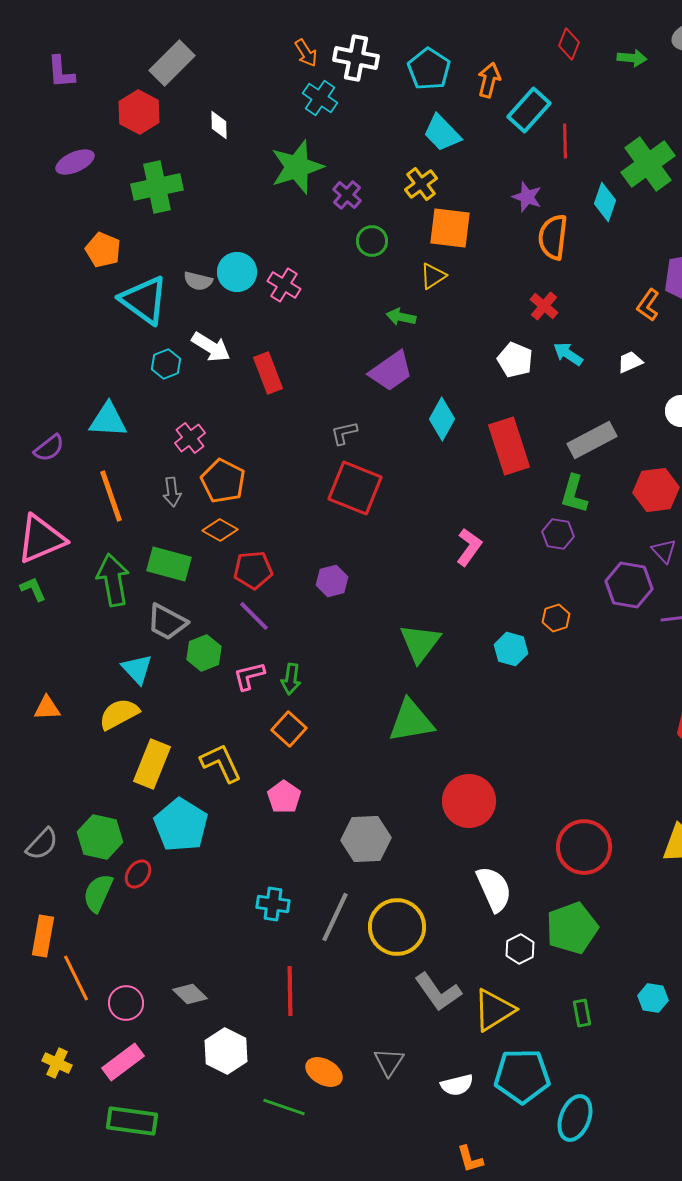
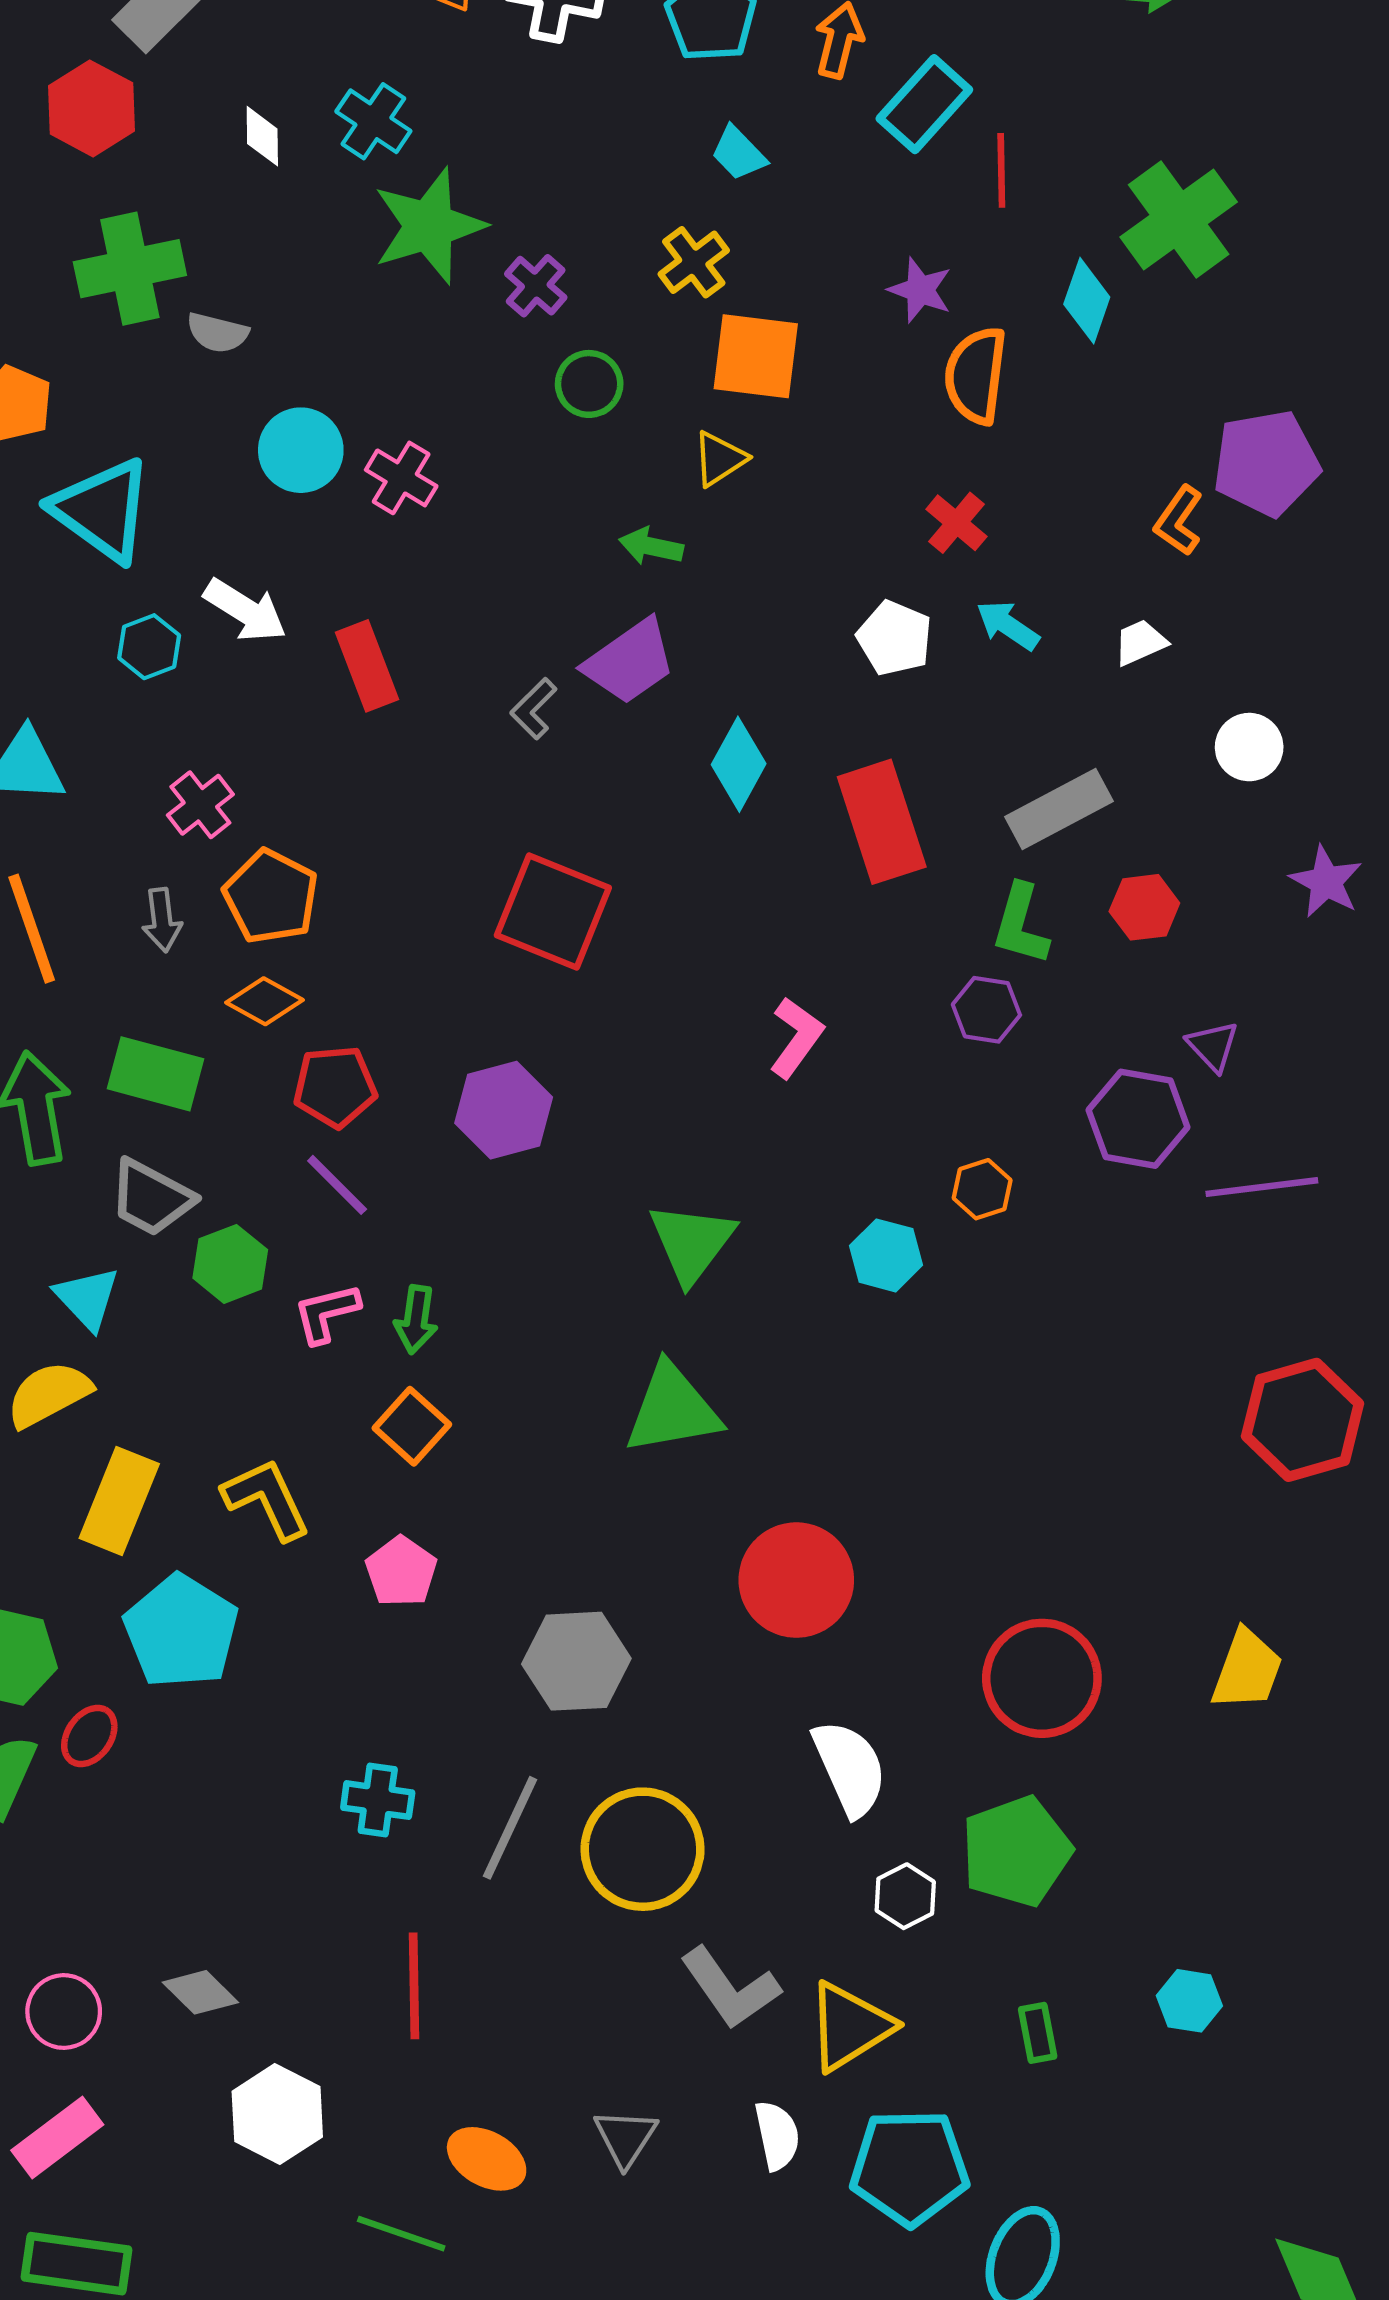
cyan cross: (320, 98) -> (373, 121), moved
cyan trapezoid: (442, 133) -> (739, 153), size x0.7
gray semicircle: (198, 281) -> (217, 333), moved
gray L-shape: (344, 433) -> (534, 709), moved, turned -32
red hexagon: (656, 490) -> (1144, 907), moved, size x0.7
purple hexagon: (332, 581) -> (504, 1110), size x1.4
white semicircle: (457, 1085) -> (777, 2135), moved, turned -88

